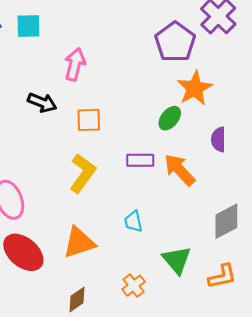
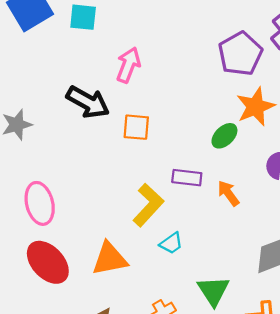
black arrow: (42, 103) -> (88, 102), size x1.4
orange arrow: (180, 170) -> (228, 193), size x0.7
yellow L-shape: (83, 173) -> (148, 205), moved
cyan trapezoid: (133, 221) -> (171, 243), turned -120

